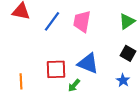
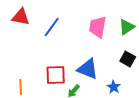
pink trapezoid: (82, 21) -> (98, 27), moved
blue star: (123, 80) -> (114, 87), moved

